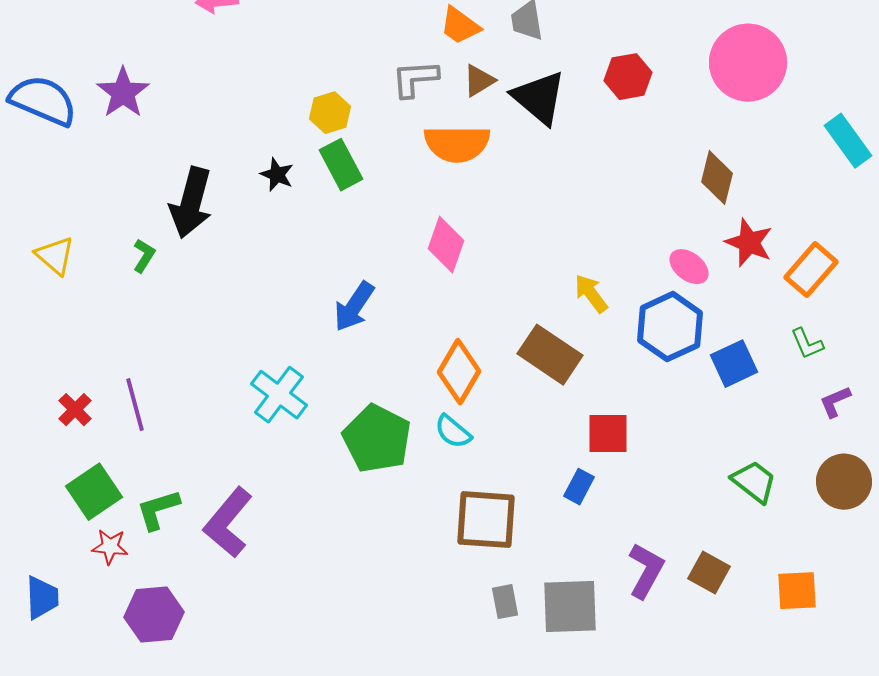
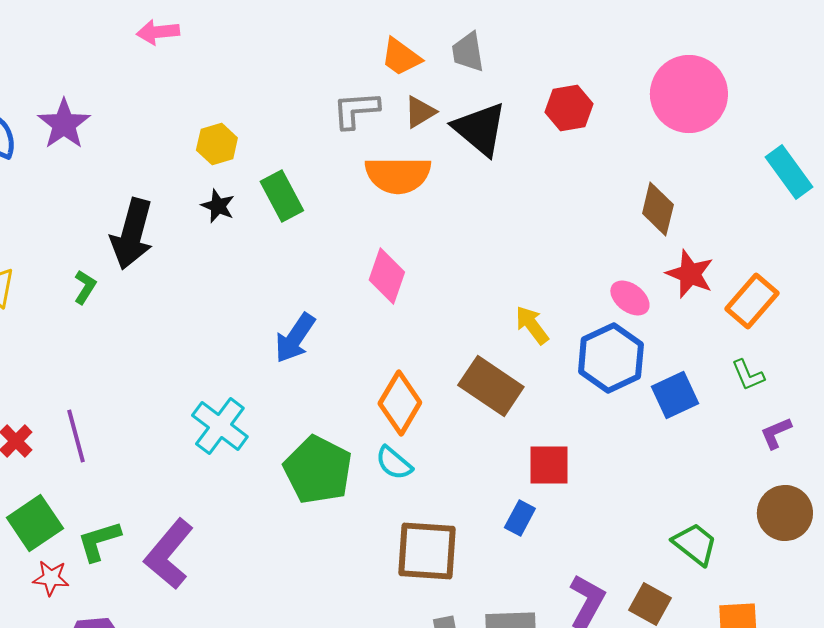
yellow hexagon: (330, 113) -> (217, 144), moved
green trapezoid: (754, 482) -> (695, 544), moved

